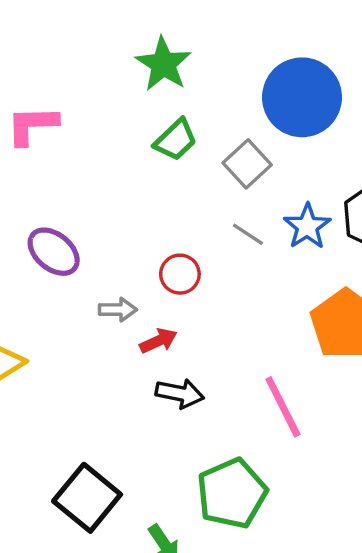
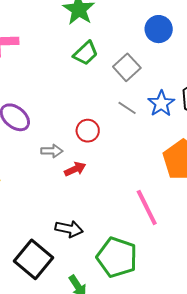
blue circle: (302, 97) -> (159, 29), size x0.6
black arrow: (180, 393) -> (69, 229), moved
green pentagon: (232, 493) -> (117, 257), turned -30

